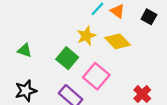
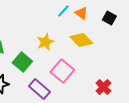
yellow star: (86, 36) -> (45, 42), moved
green square: (67, 58) -> (22, 62), moved

